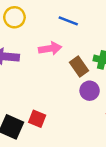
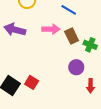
brown rectangle: (79, 67) -> (72, 36), moved

